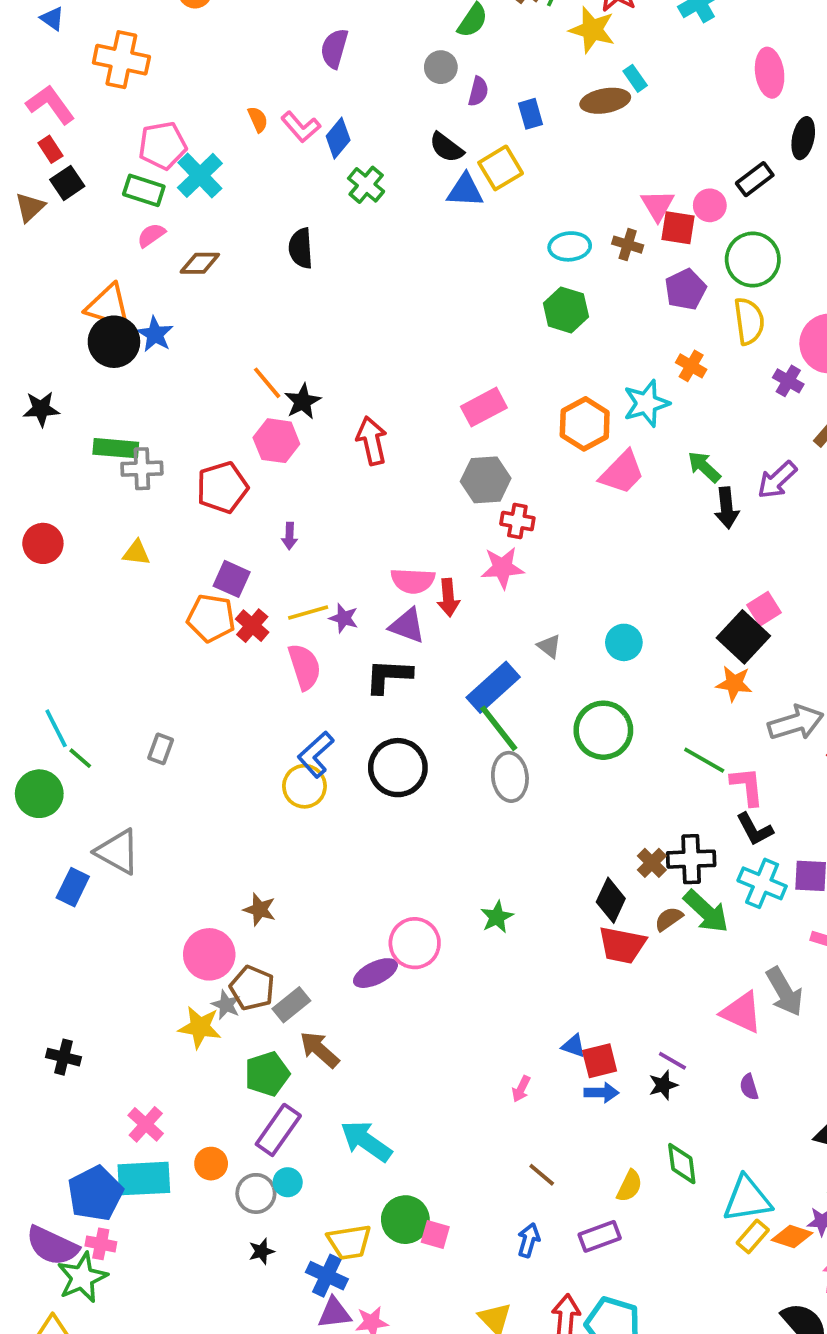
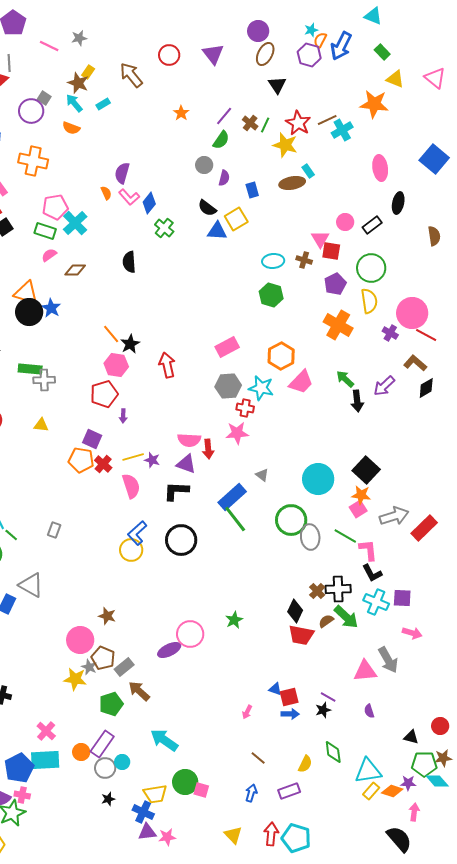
purple semicircle: (334, 48) -> (122, 173), moved
pink circle: (710, 205) -> (345, 222), moved
orange cross: (691, 366) -> (338, 325), size x1.8
cyan star: (646, 403) -> (261, 388), moved, turned 30
red pentagon: (222, 487) -> (104, 394), moved
pink square: (764, 609) -> (358, 509), moved
cyan circle: (624, 642) -> (318, 479), moved, size x1.6
gray ellipse: (510, 777) -> (310, 537), moved
pink triangle: (742, 1012) -> (365, 671), turned -30
purple rectangle: (278, 1130) -> (102, 744), moved

